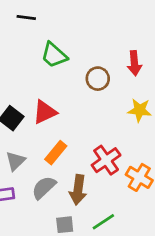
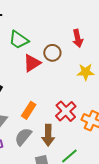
red triangle: (45, 112) -> (32, 63), moved

